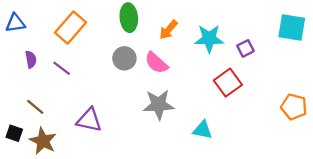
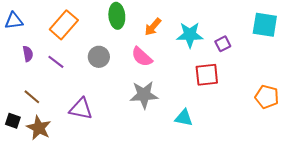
gray circle: (124, 58) -> (99, 57), moved
red square: (228, 83) -> (207, 75), turned 30

